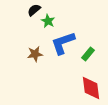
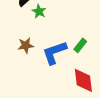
blue L-shape: (63, 43) -> (55, 53), moved

